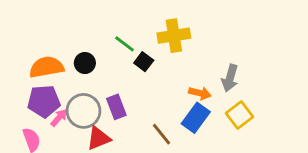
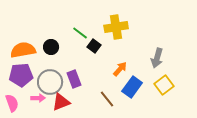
orange arrow: (200, 93) -> (120, 69), moved, turned -63
pink arrow: (59, 118) -> (38, 98), moved, turned 48

